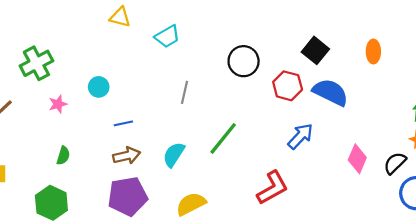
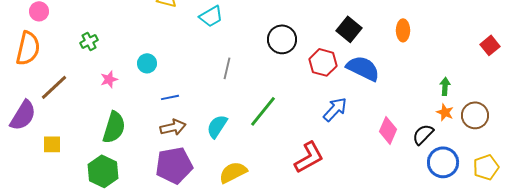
green cross: (36, 63) -> (89, 41), size x0.6
green semicircle: (63, 156) -> (114, 127), size x1.8

